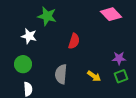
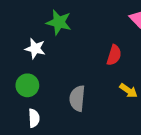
red semicircle: (74, 41) -> (114, 55), moved
yellow arrow: (94, 76) -> (128, 91), moved

